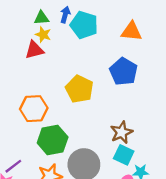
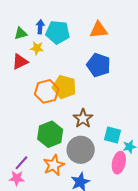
yellow star: (43, 35) -> (37, 48), moved
orange hexagon: (34, 109) -> (47, 91), moved
brown star: (121, 132) -> (83, 118), moved

